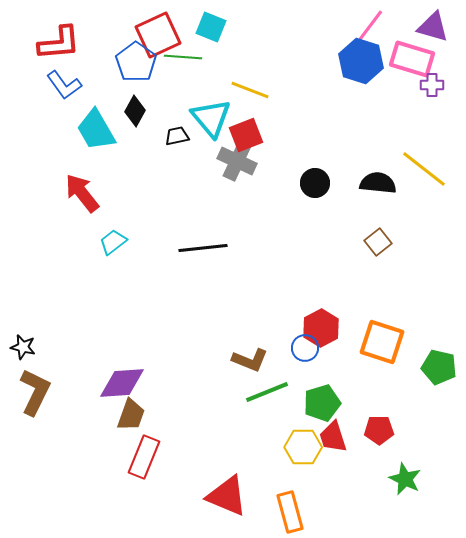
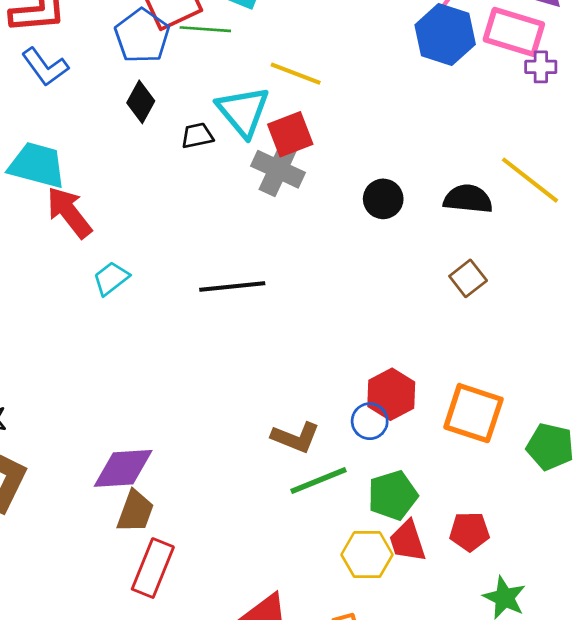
cyan trapezoid: (96, 130) -> (37, 165), moved, turned 135

